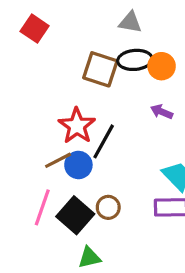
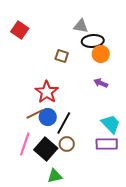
black ellipse: (135, 60) -> (93, 41), moved
brown square: (100, 69) -> (62, 56), size x0.6
black line: (104, 141) -> (64, 123), moved

